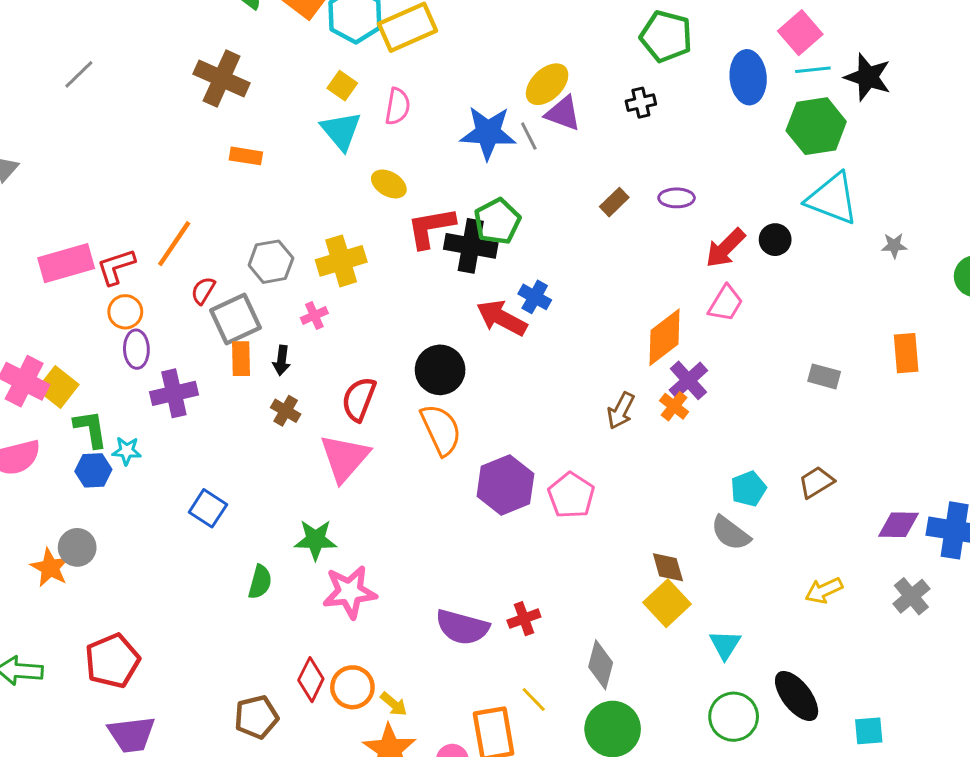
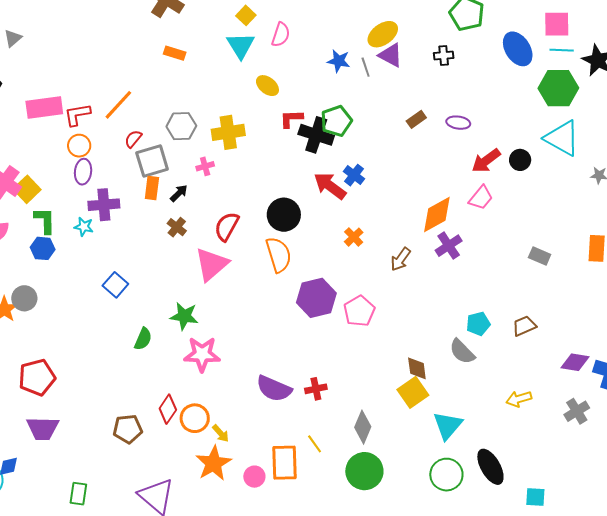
pink square: (800, 33) -> (557, 24), turned 32
blue ellipse: (748, 77) -> (518, 49), turned -36
blue star: (488, 133) -> (339, 61), size x0.6
red L-shape: (431, 228) -> (291, 119), size x0.7
black arrow: (282, 360) -> (179, 193), turned -150
orange cross: (674, 406) -> (354, 237), moved
cyan star: (127, 451) -> (84, 227), moved
cyan triangle: (725, 645) -> (448, 426), size x1.4

